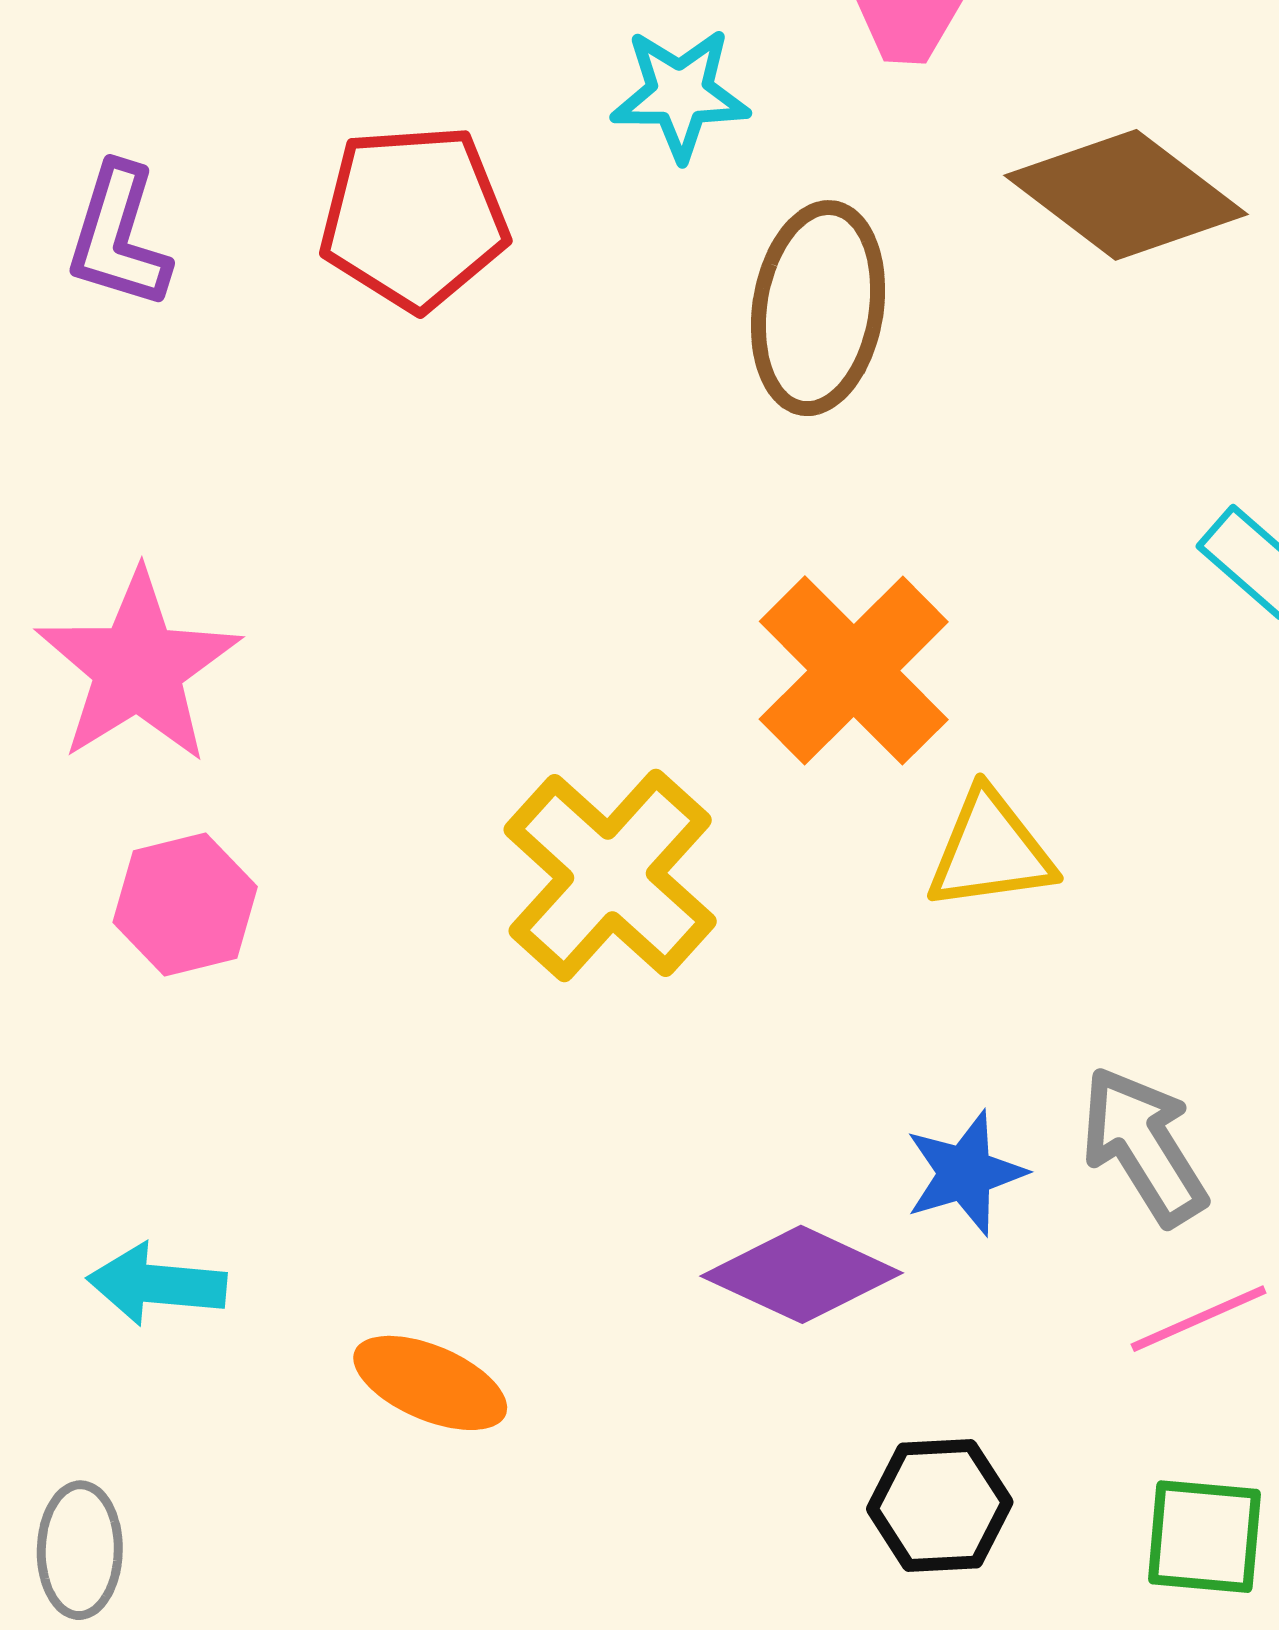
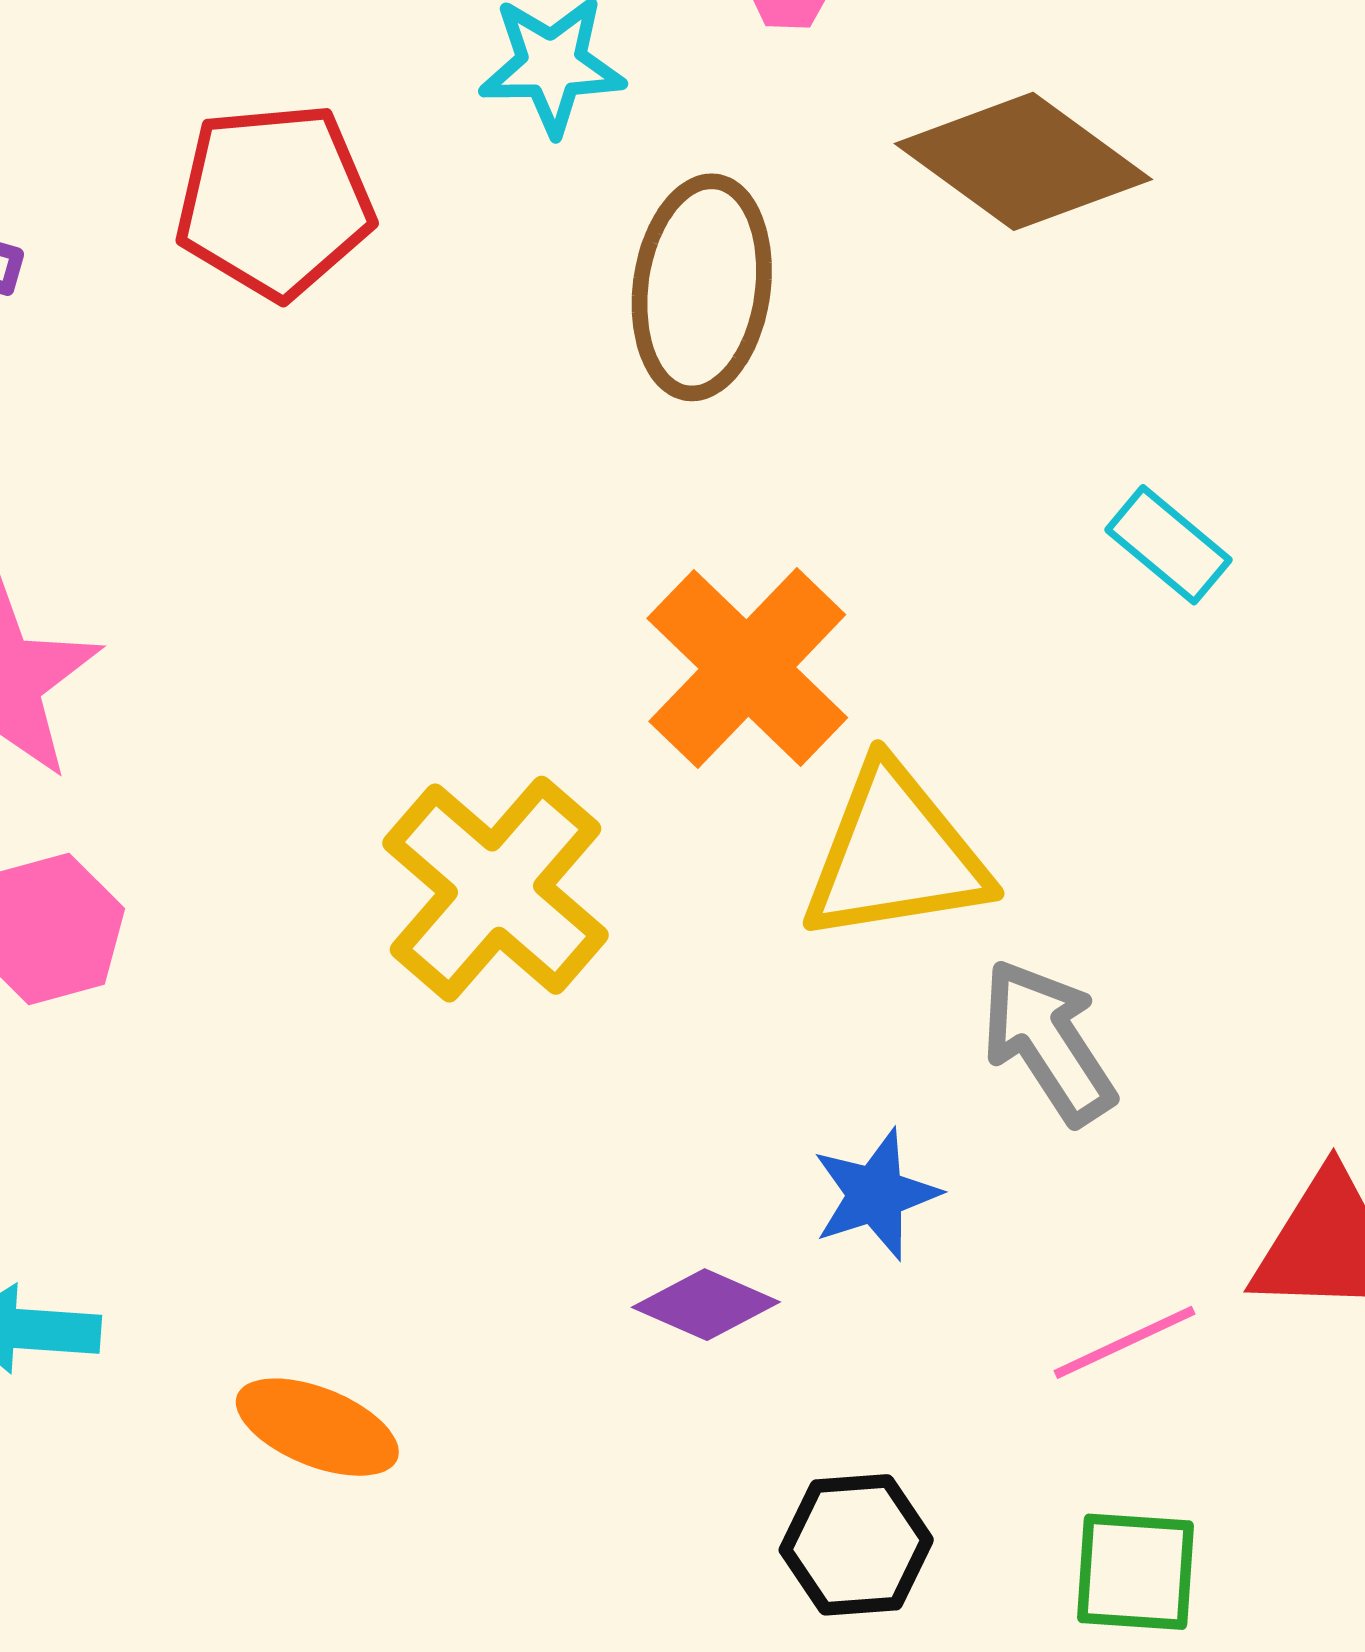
yellow triangle: (990, 851) -> (895, 855), size x1.4
gray arrow: (1144, 1146) -> (1048, 1042), moved
purple diamond: (802, 1274) -> (706, 1305), size x0.7

